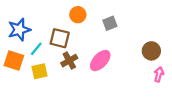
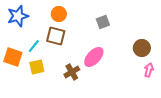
orange circle: (78, 15) -> (59, 14), moved
blue star: (19, 30) -> (18, 16), moved
brown cross: (69, 61) -> (72, 72), moved

